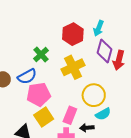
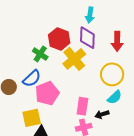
red hexagon: (73, 34) -> (59, 39), moved
purple diamond: (105, 51) -> (87, 38), moved
yellow circle: (94, 95) -> (112, 74), moved
yellow square: (44, 117) -> (32, 118), moved, turned 36

